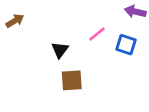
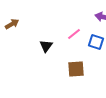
brown square: (72, 80) -> (76, 69), moved

